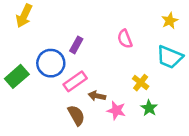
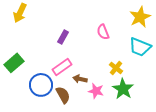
yellow star: (170, 21) -> (140, 17), size x1.5
blue circle: (51, 63) -> (41, 85), moved
green star: (149, 108) -> (123, 89), size x1.5

